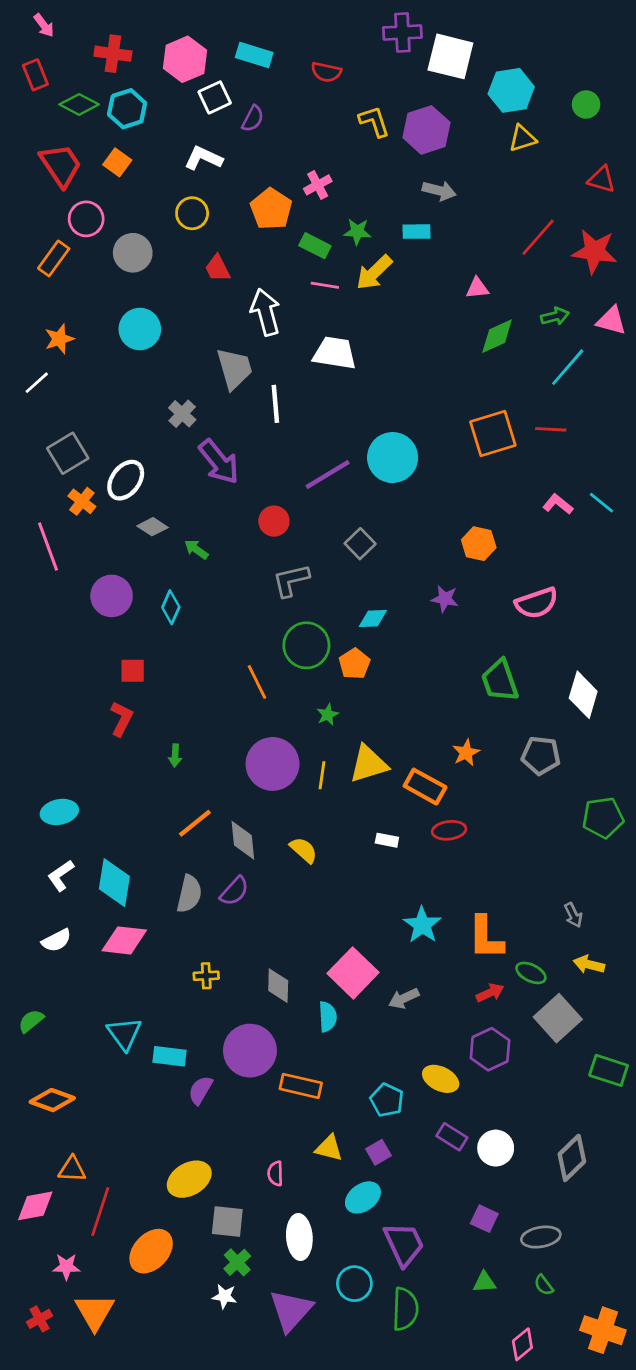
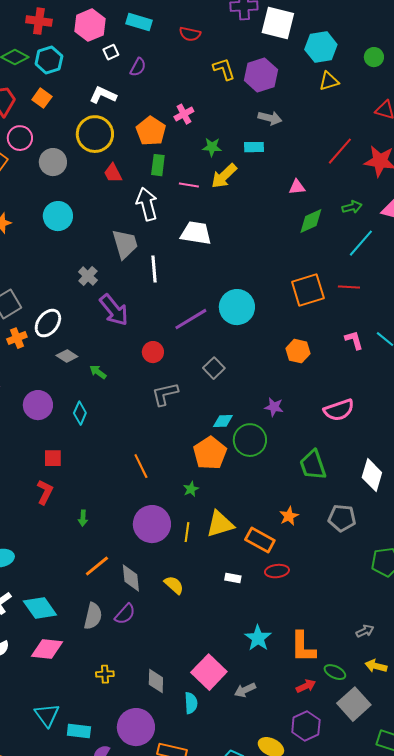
white square: (215, 97) -> (111, 52), size x0.7
yellow circle: (192, 213) -> (95, 134), size x1.6
green rectangle: (315, 246) -> (158, 165), moved, turned 70
orange cross: (82, 501) -> (17, 338), turned 30
pink L-shape: (558, 504) -> (354, 340), turned 35
orange hexagon: (479, 544) -> (298, 351), moved
green circle: (306, 645) -> (250, 440), moved
orange pentagon: (354, 664) -> (210, 453), size x1.5
cyan diamond: (114, 883) -> (40, 608), turned -44
gray arrow: (573, 915) -> (365, 631), turned -90

